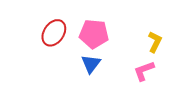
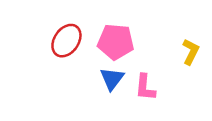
pink L-shape: (144, 71) -> (145, 87), moved, turned -65

